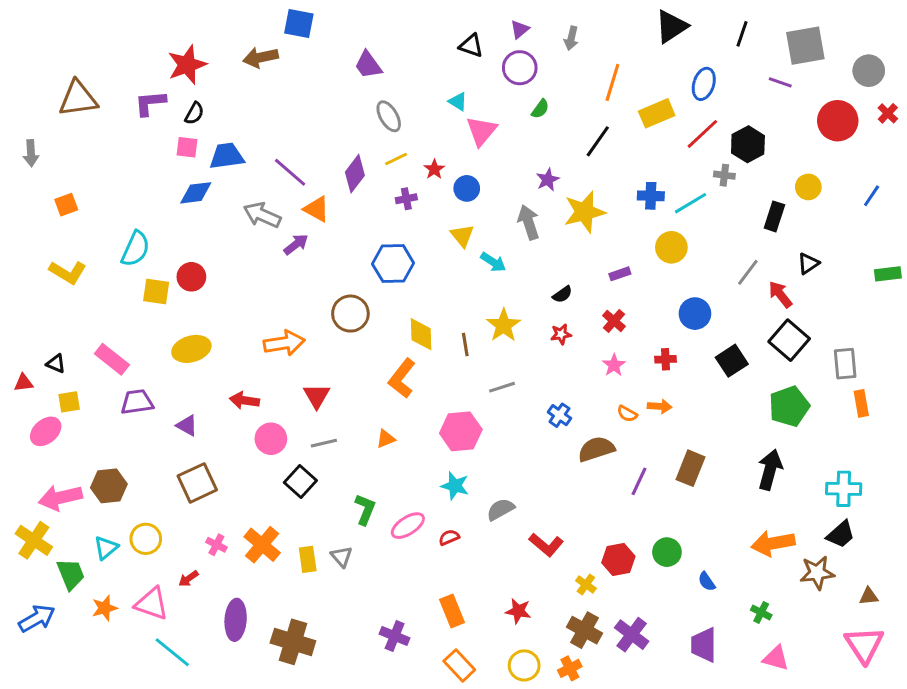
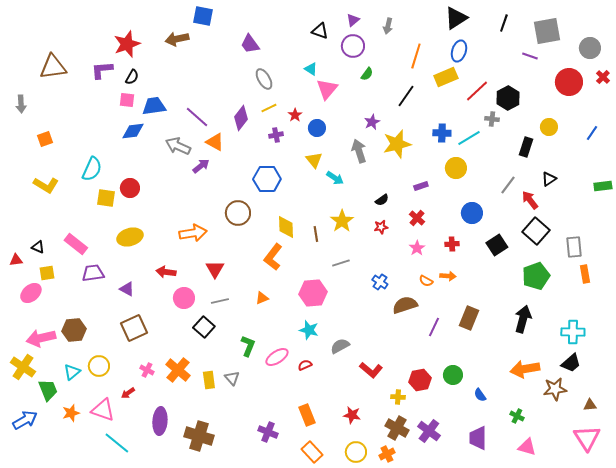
blue ellipse: (704, 84) -> (459, 51), moved
yellow cross: (586, 584) -> (398, 397), turned -32

